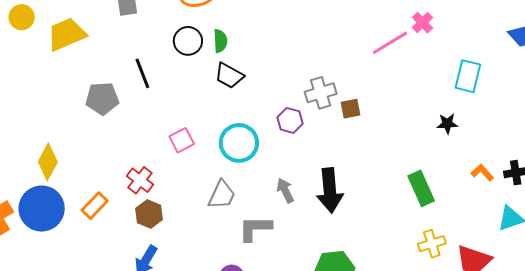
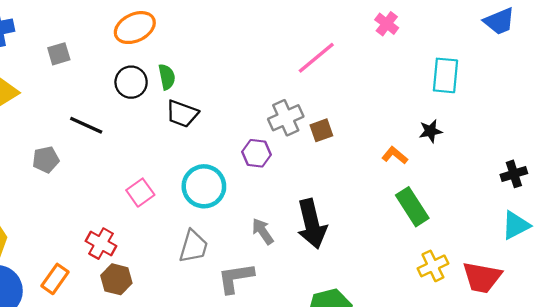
pink line: (390, 43) -> (316, 58), moved
black line: (142, 73) -> (86, 125), turned -36
gray pentagon: (102, 98) -> (46, 160), size x0.7
orange L-shape: (482, 172) -> (395, 155), moved

